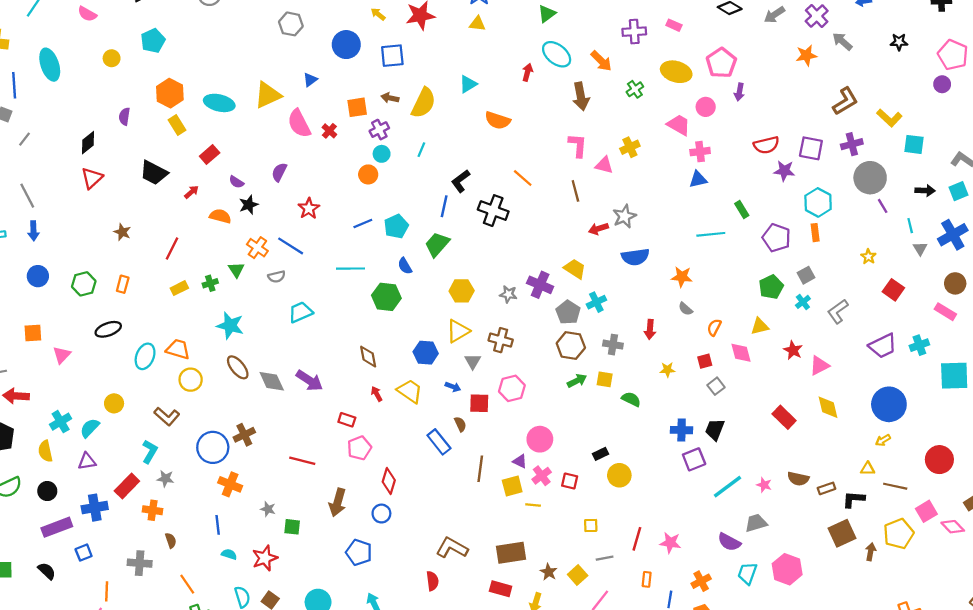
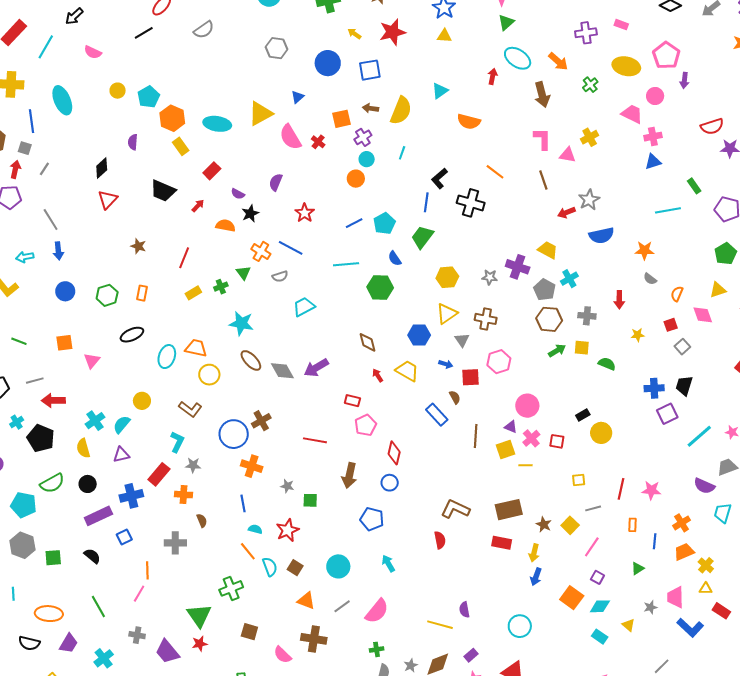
cyan pentagon: (153, 41) -> (148, 97), moved
purple arrow: (309, 381) -> (316, 368), turned 120
orange line: (187, 584) -> (248, 551), moved

